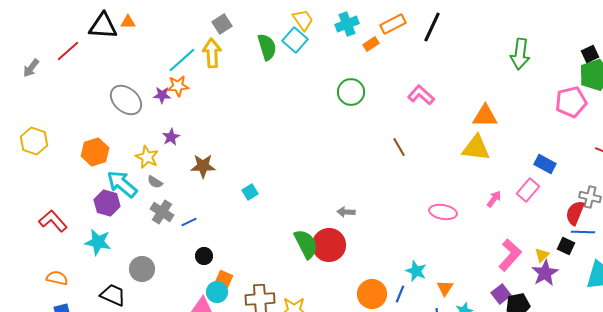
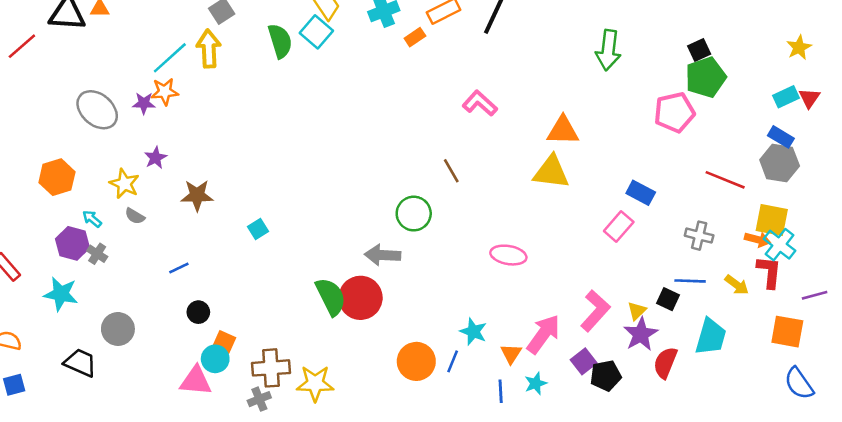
green circle: (351, 92) -> (414, 214), moved
cyan arrow: (122, 184) -> (92, 219), size x0.5
pink arrow: (494, 199) -> (543, 334), moved, size x1.8
gray cross: (162, 212) -> (97, 254), moved, size x0.7
gray arrow: (346, 212) -> (383, 255), size x1.5
red semicircle: (575, 213) -> (665, 363), moved

